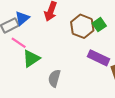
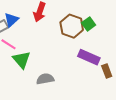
green triangle: (31, 59) -> (22, 60), turned -36
gray semicircle: (54, 78) -> (45, 79), turned 66

